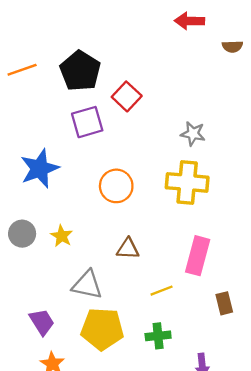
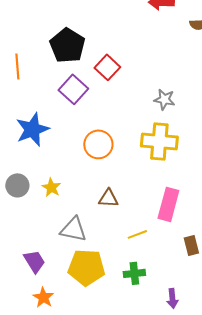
orange line: (22, 70) -> (17, 66), moved, turned -75
purple square: (87, 122) -> (73, 89), turned -32

